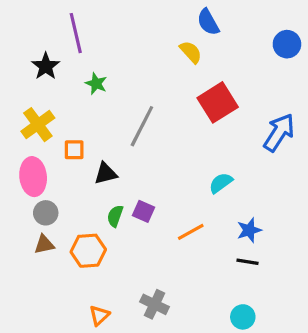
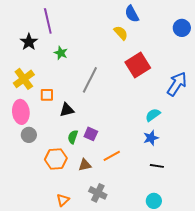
cyan semicircle: (221, 183) -> (153, 115), moved
blue star: (249, 230) -> (151, 138), moved
orange line: (191, 232) -> (112, 156), moved
brown triangle: (44, 244) -> (85, 165), moved

